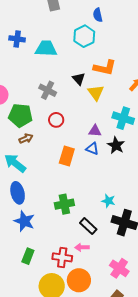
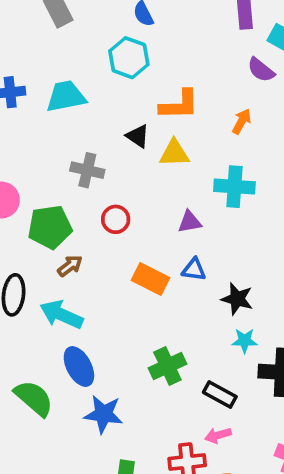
yellow triangle: (96, 93) -> (174, 153), turned -42
black star: (116, 145) -> (237, 299), moved
blue triangle: (92, 149) -> (194, 270), moved
orange rectangle: (67, 156) -> (150, 279), turned -66

